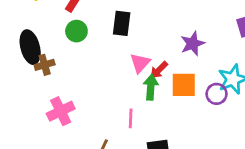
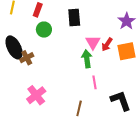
green arrow: (151, 87) -> (87, 59), moved
pink cross: (61, 111) -> (36, 95), moved

